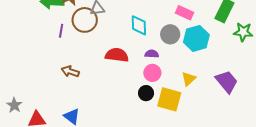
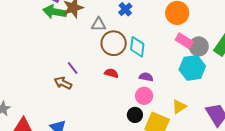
brown circle: (85, 20) -> (114, 43), moved
purple line: (61, 31) -> (73, 68), moved, turned -56
gray circle: (170, 34) -> (199, 46), moved
red semicircle: (117, 55) -> (111, 73), size x0.6

